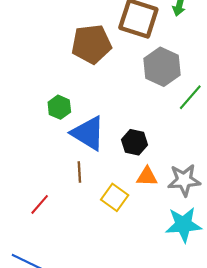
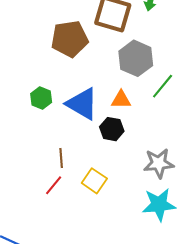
blue triangle: (88, 133) -> (82, 104), moved
orange triangle: (147, 177) -> (121, 100), moved
red line: (40, 204) -> (54, 185), moved

